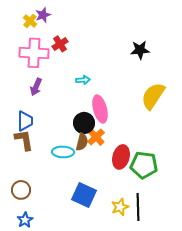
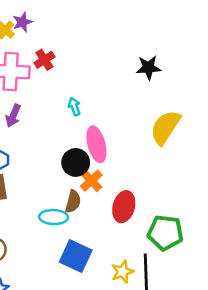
cyan arrow: (83, 80) -> (74, 107), turned -104
brown semicircle: (82, 142) -> (73, 201), moved
cyan ellipse: (63, 152) -> (54, 217), moved
green pentagon: (144, 165) -> (165, 233), moved

